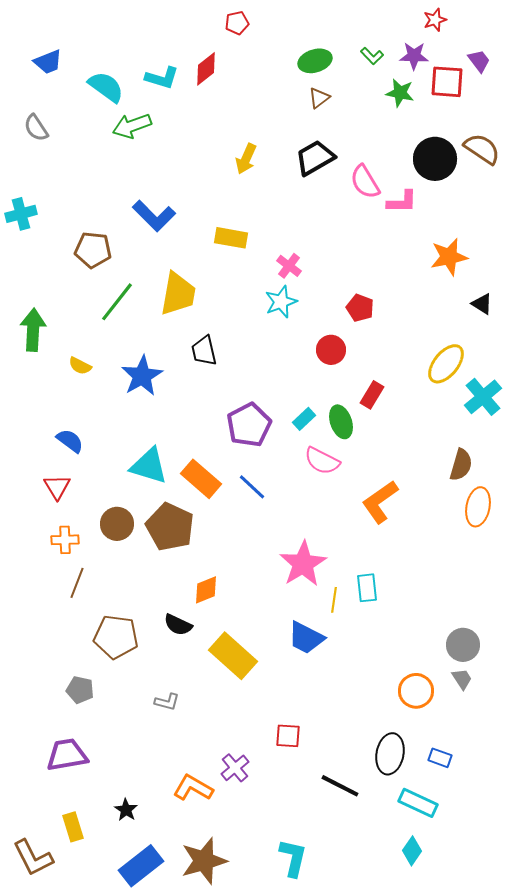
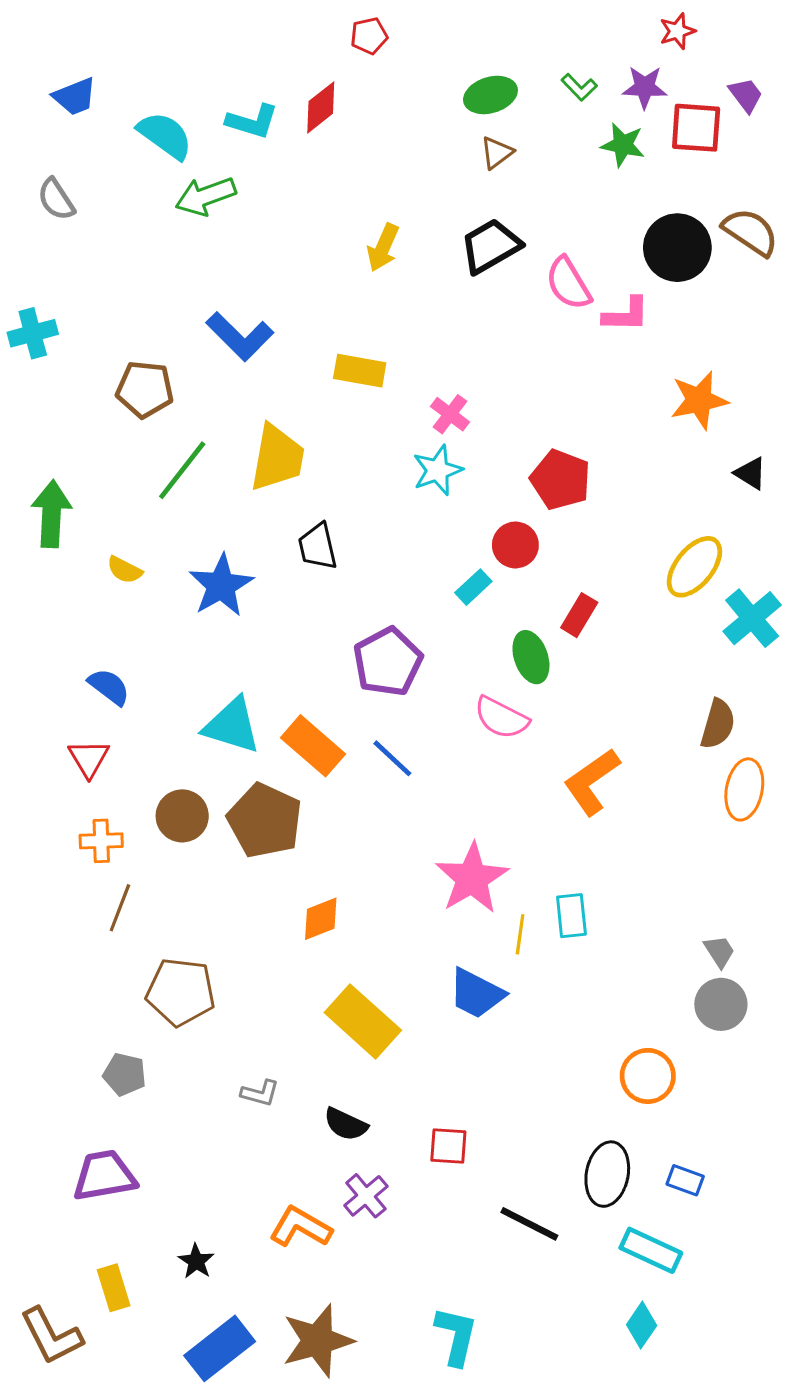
red pentagon: (360, 308) -> (561, 480), size x1.4
cyan rectangle: (304, 419) -> (473, 587), moved
black semicircle: (178, 625) -> (346, 1124), moved
gray trapezoid: (462, 679) -> (719, 951), moved

